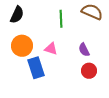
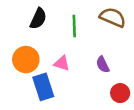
black semicircle: (17, 15) -> (38, 19), moved
red circle: (89, 71) -> (120, 93), moved

